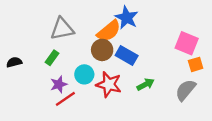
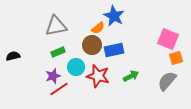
orange semicircle: (109, 31) -> (98, 28), size x0.6
blue rectangle: (127, 55) -> (114, 50), turned -42
green rectangle: (52, 58) -> (58, 52), moved, turned 32

